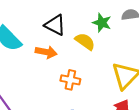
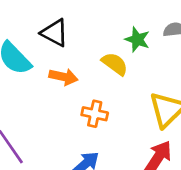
black triangle: (55, 25) -> (55, 33), moved

